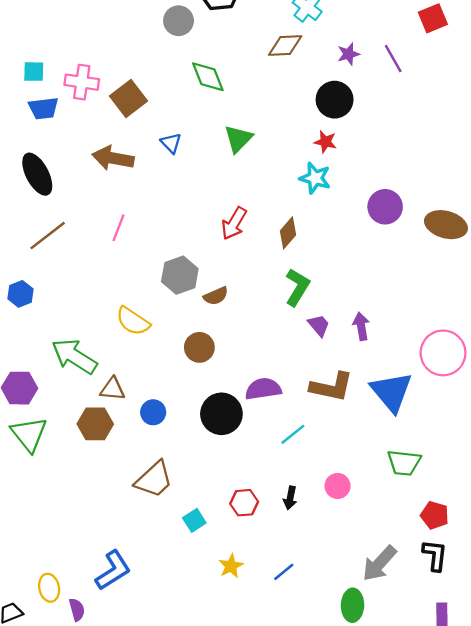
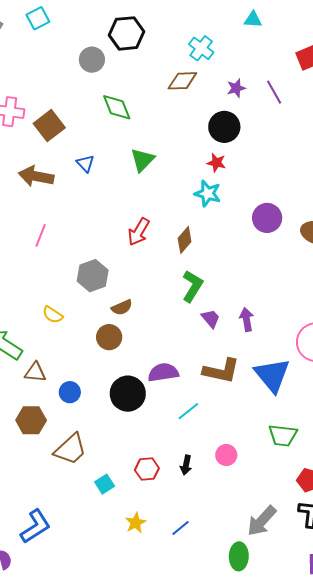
brown semicircle: (216, 296) -> (122, 307), moved
yellow semicircle: (133, 321) -> (53, 315), size x0.7
brown hexagon: (95, 424) -> (31, 420), moved

